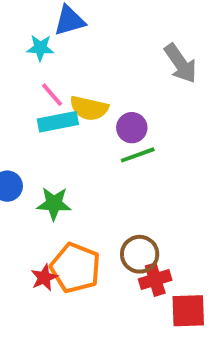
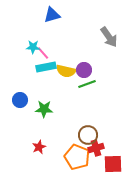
cyan star: (40, 48) -> (33, 47), moved
yellow semicircle: (89, 108) -> (66, 71), moved
orange pentagon: (75, 268) -> (77, 157), moved

